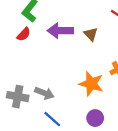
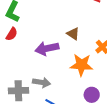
purple arrow: (60, 31) -> (47, 48), moved
brown triangle: (91, 34) -> (73, 34), moved

